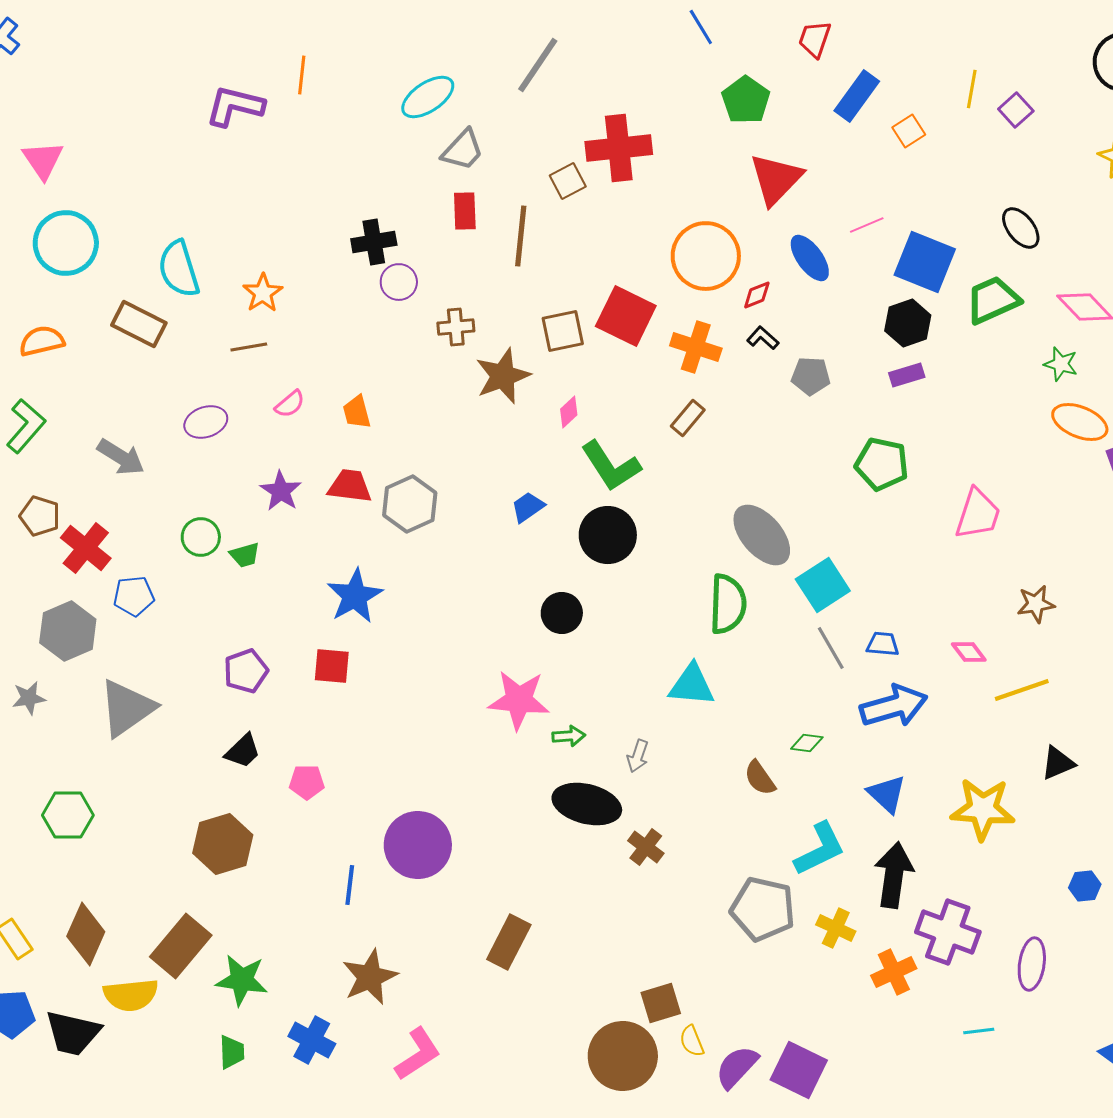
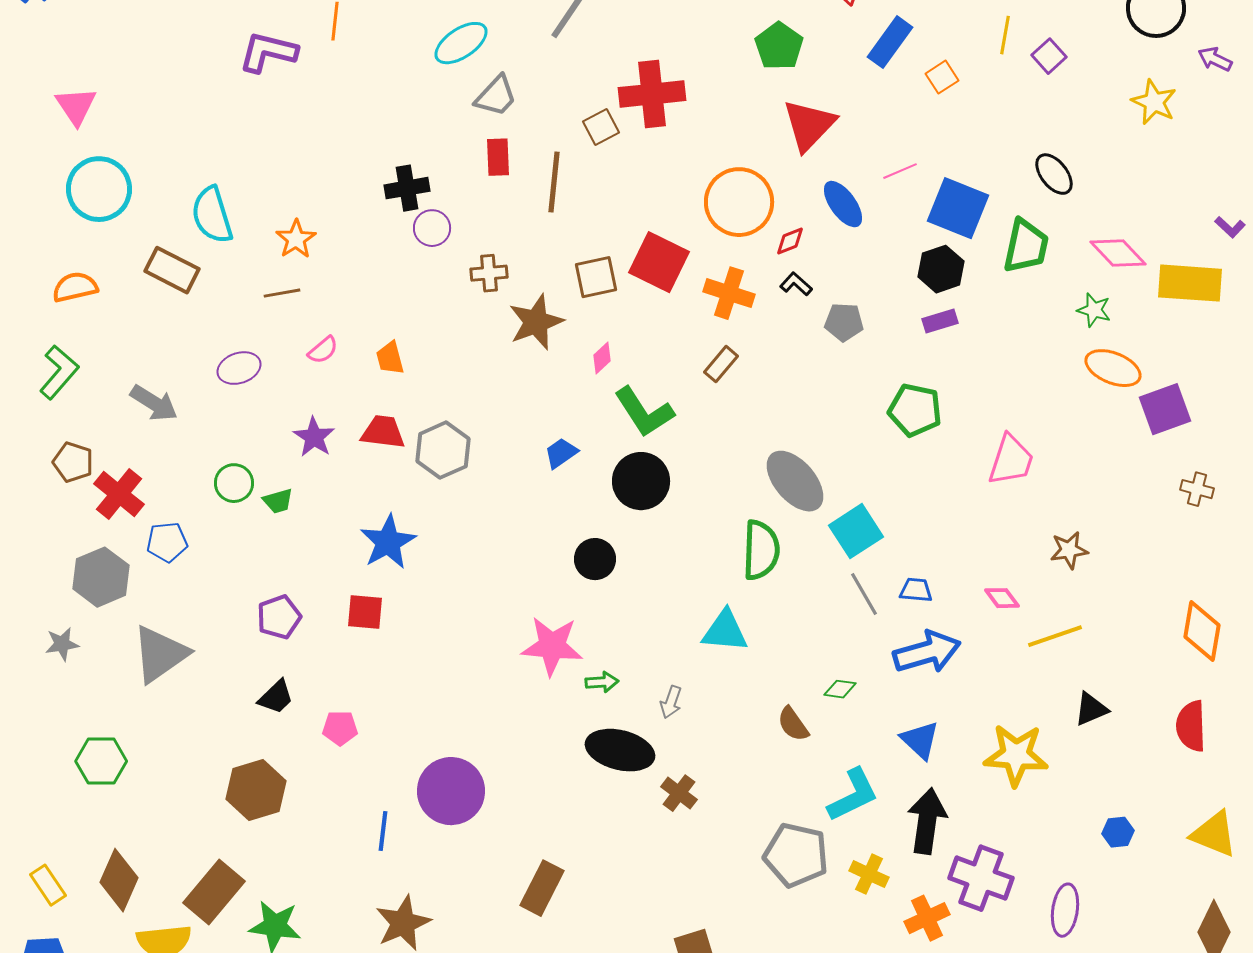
green trapezoid: (993, 300) -> (1026, 246), turned 126

